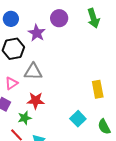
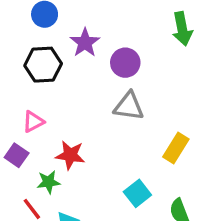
purple circle: (59, 18) -> (125, 63), moved
gray triangle: (33, 72) -> (129, 106), moved
yellow rectangle: (98, 89) -> (176, 148), turned 36

